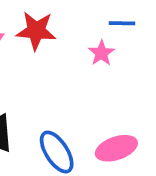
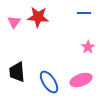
pink star: (101, 53) -> (88, 47), moved

